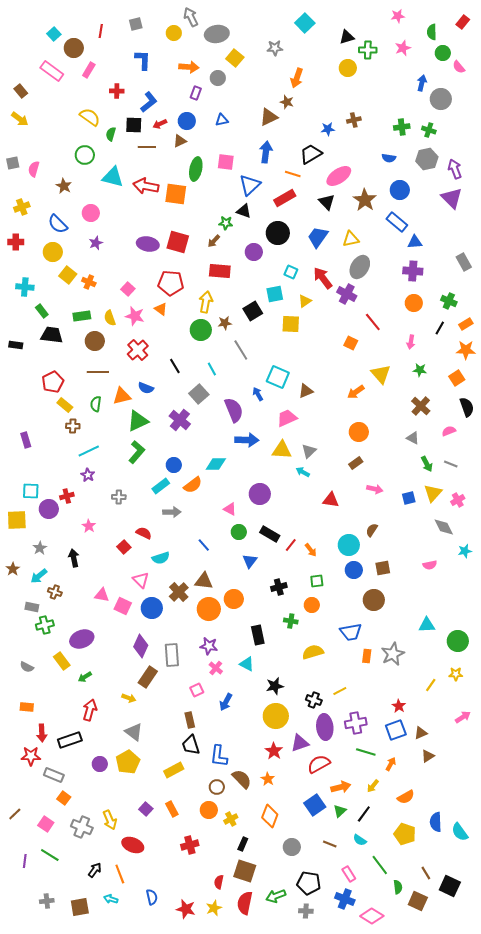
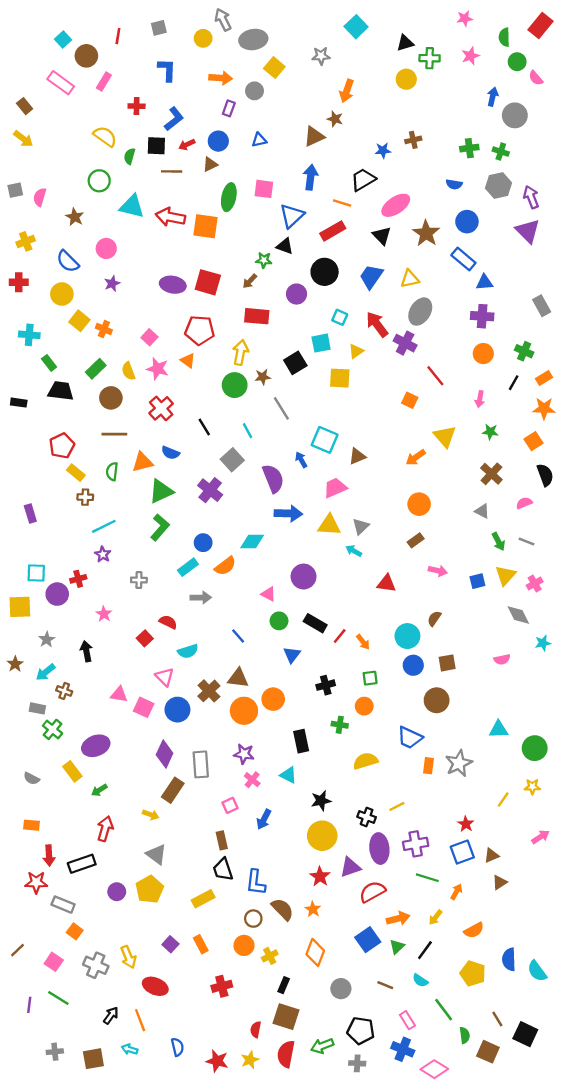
red rectangle: (463, 22) -> (541, 26), size x1.5
green rectangle: (82, 316) -> (96, 369), turned -36
green cross: (45, 625) -> (53, 729), turned -36
blue trapezoid: (351, 632) -> (410, 738), turned 35

